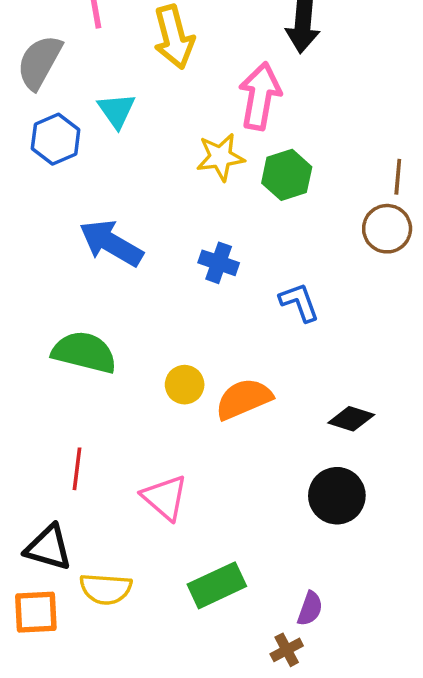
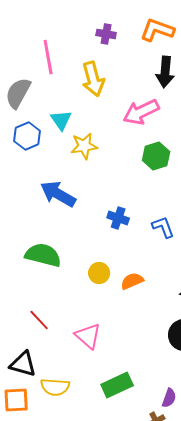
pink arrow: (260, 96) -> (141, 112), turned -126
yellow star: (220, 157) -> (84, 146), moved
blue cross: (219, 263) -> (118, 218), moved
orange semicircle: (244, 399) -> (132, 281), size x0.7
red line: (77, 469) -> (39, 320), turned -50

